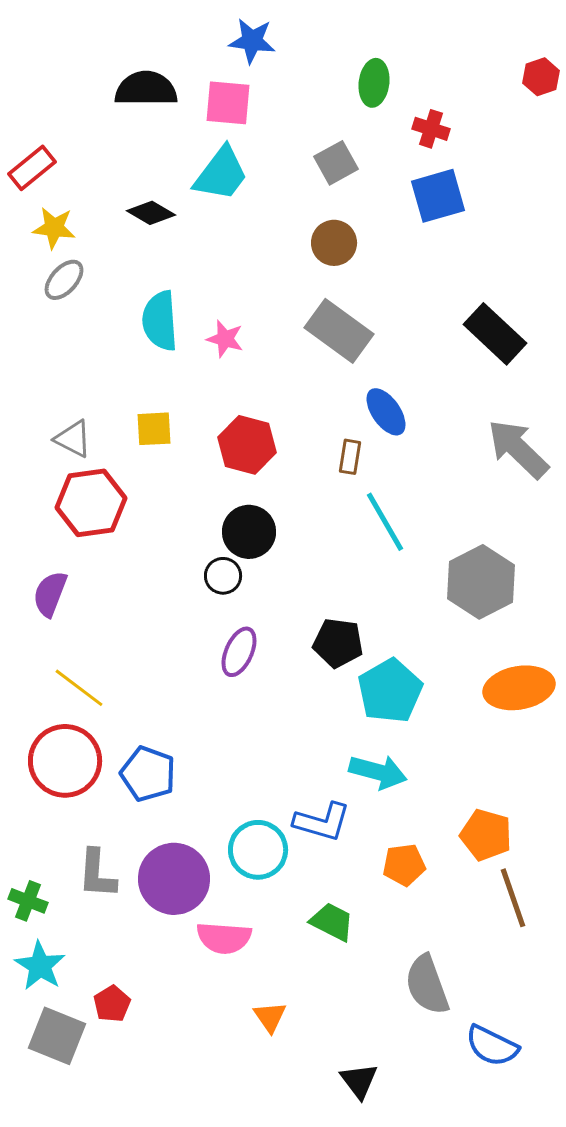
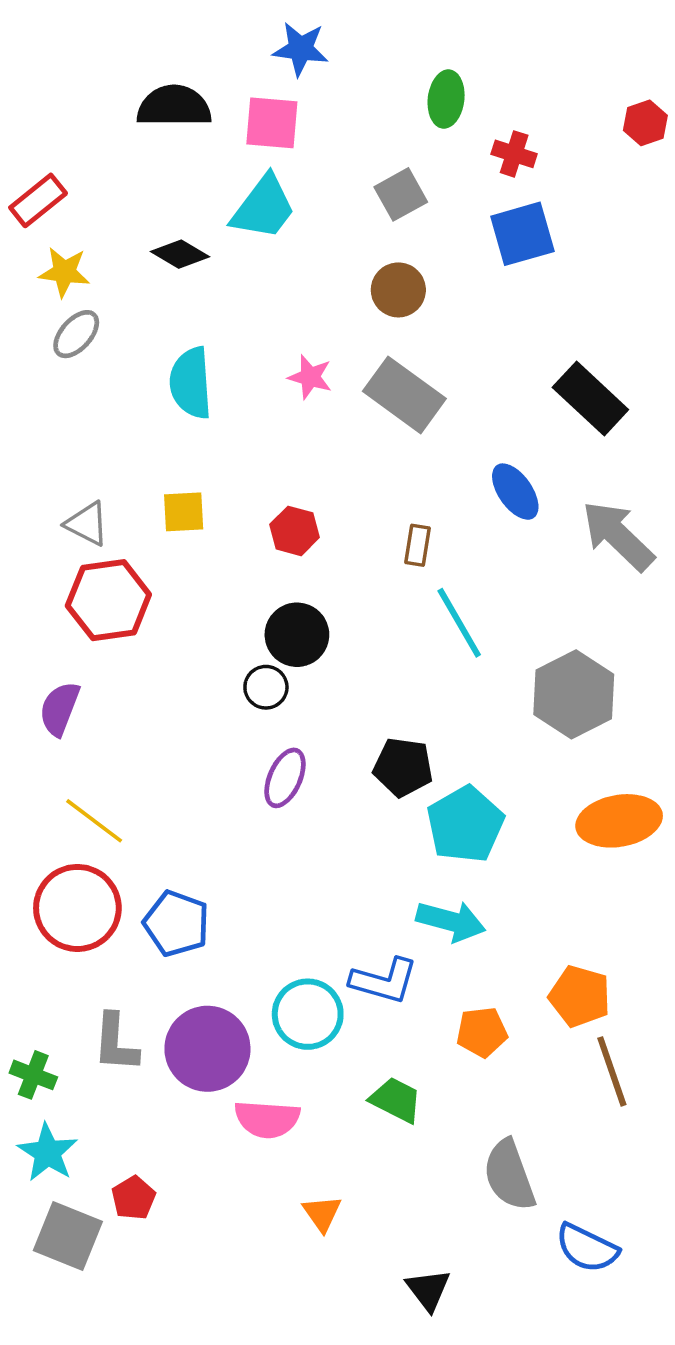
red hexagon: (541, 77) -> (645, 123), moved
pink star: (225, 339) -> (310, 377), moved
blue ellipse: (386, 412) -> (515, 492), moved
red hexagon: (247, 445) -> (295, 531), size x0.7

